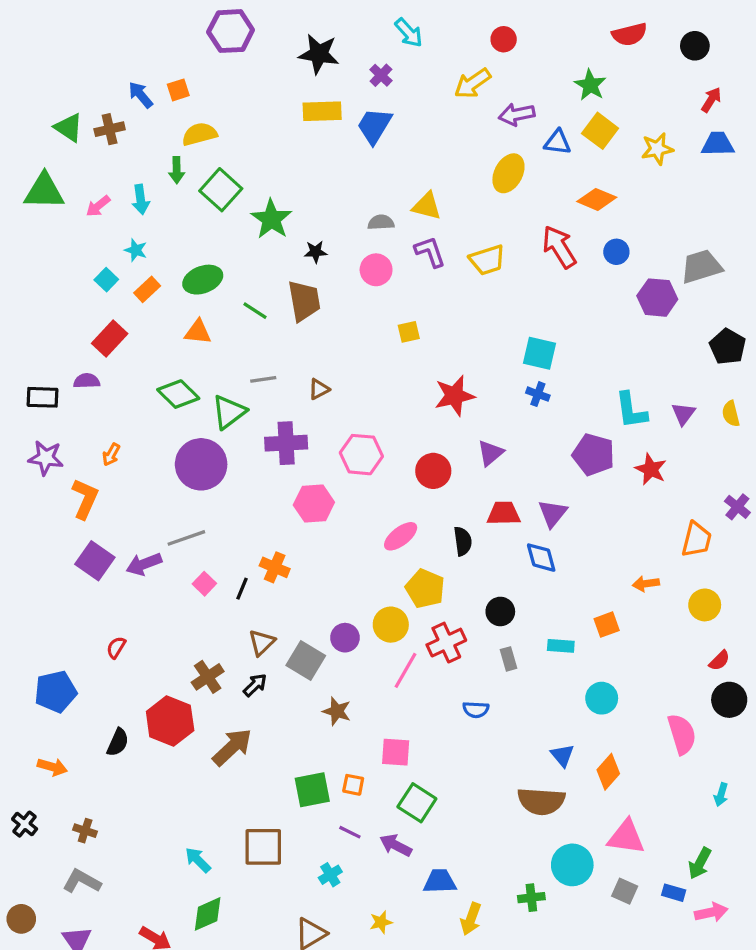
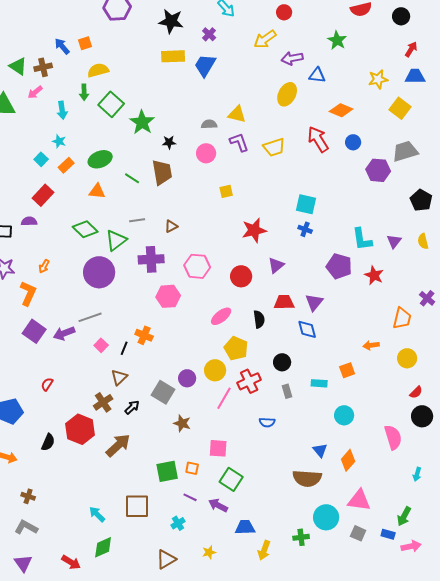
yellow square: (600, 131) -> (400, 108), moved
pink arrow: (98, 206) -> (35, 92), moved
brown triangle: (262, 643) -> (119, 377), moved

